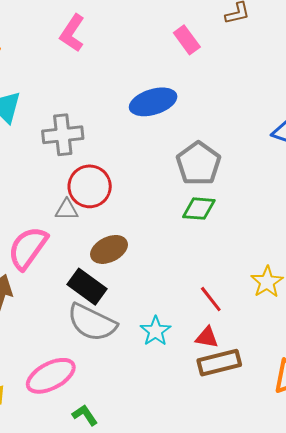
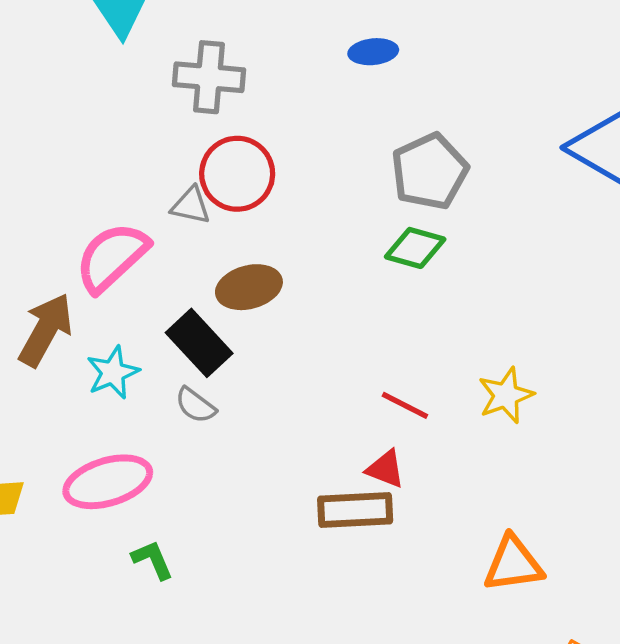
blue ellipse: (153, 102) -> (373, 52), size x0.6
red line: (211, 299) -> (405, 405), turned -36
gray semicircle: (92, 322) -> (195, 405), size x0.5
cyan star: (155, 331) -> (113, 373), moved
brown rectangle: (219, 363) -> (355, 510), moved

